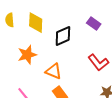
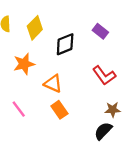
yellow diamond: (36, 23) -> (35, 28), turned 40

